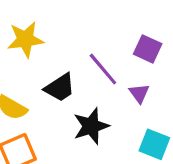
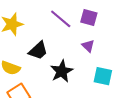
purple line: (103, 69) -> (61, 19), moved

